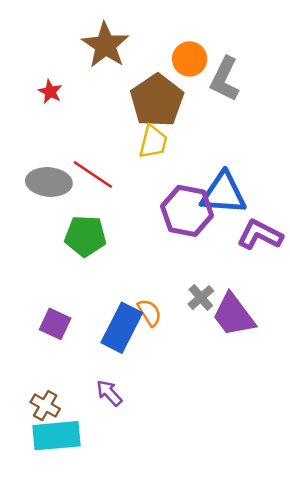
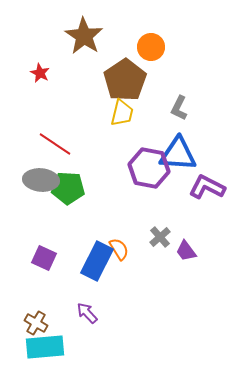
gray L-shape: (225, 79) -> (179, 108), moved, size x0.7
red line: (93, 174) -> (55, 144), moved
gray ellipse: (49, 182) -> (41, 180), moved
purple trapezoid: (234, 315) -> (186, 251), size x0.6

